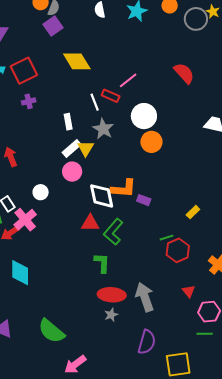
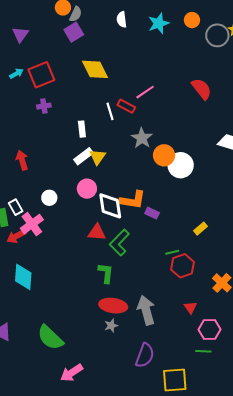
white circle: (144, 116) -> (181, 165), moved
gray star: (103, 129) -> (142, 138), moved
pink circle: (72, 172) -> (87, 189), moved

